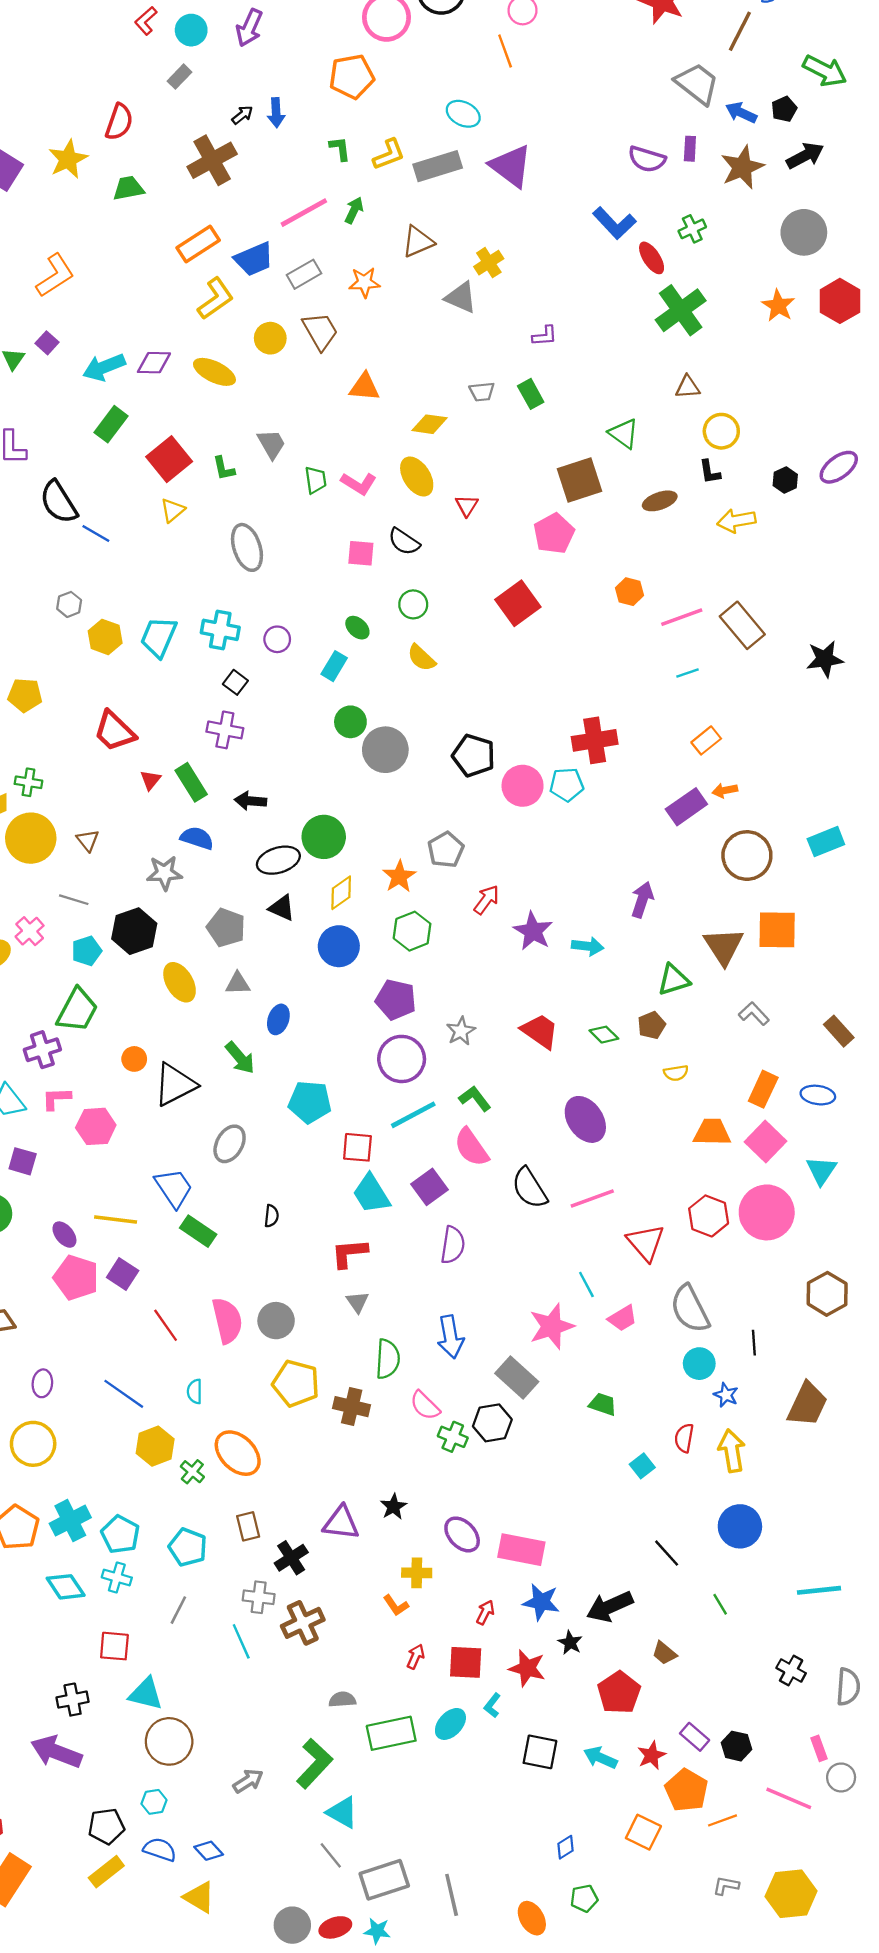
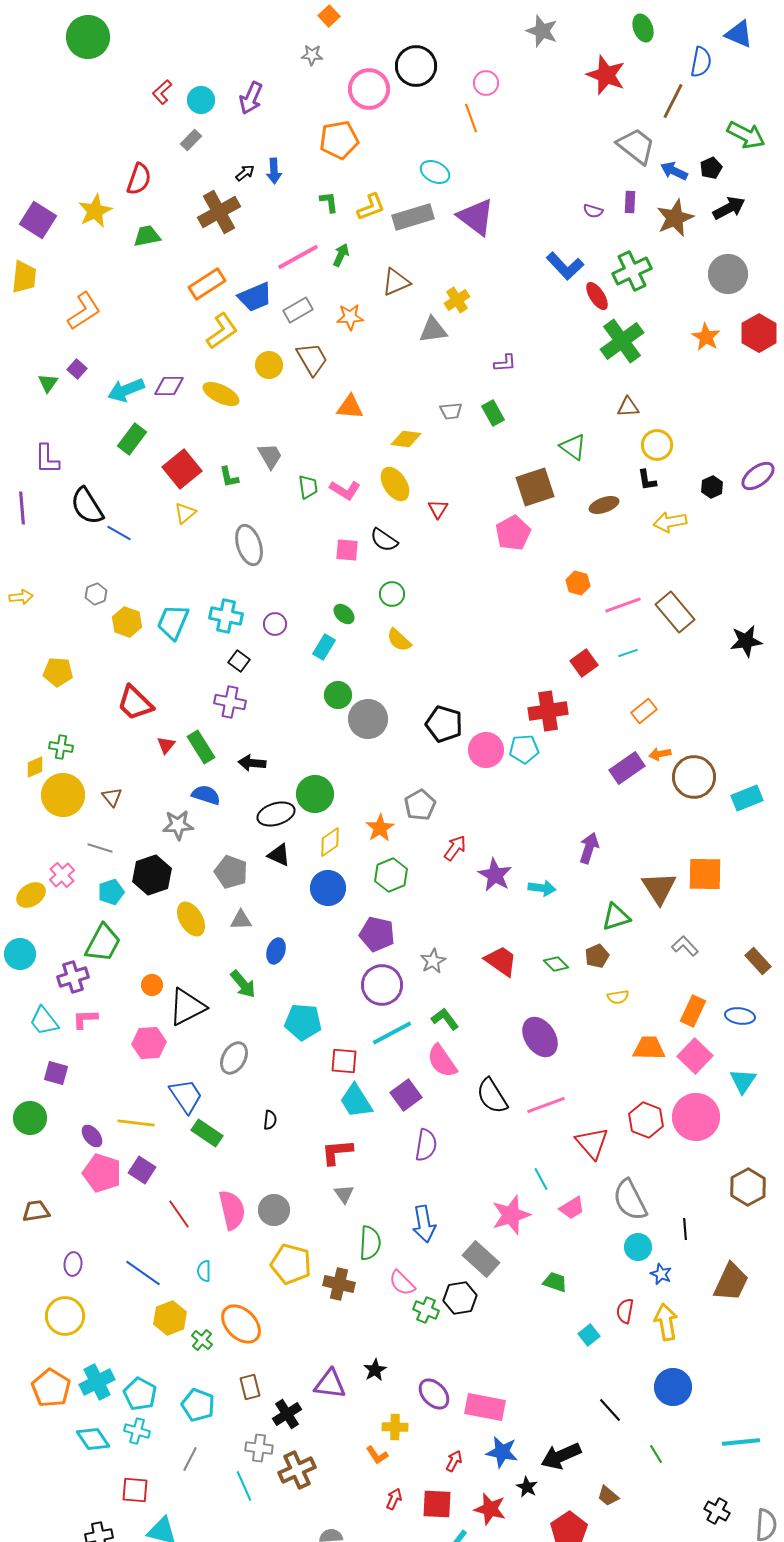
purple semicircle: (647, 159) -> (593, 211), size x0.6
green cross: (692, 229) -> (632, 271), size x1.6
gray triangle: (461, 297) -> (433, 330), turned -32
red square: (518, 603) -> (584, 663), moved, size x0.7
brown circle: (747, 856) -> (694, 777), moved
pink hexagon: (96, 1126) -> (149, 1043), moved

